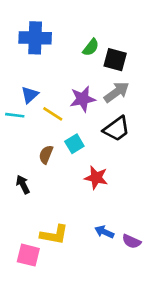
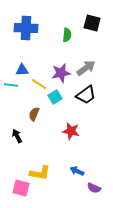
green semicircle: (91, 47) -> (67, 35), turned -32
black square: (115, 60) -> (92, 23), moved
blue triangle: (30, 95) -> (22, 70), turned 40
cyan square: (74, 144) -> (55, 97), moved
purple semicircle: (131, 241) -> (94, 188), moved

